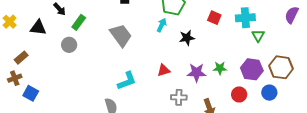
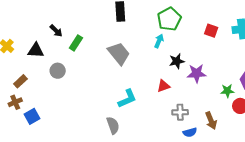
black star: (187, 38) -> (177, 61), moved
gray circle: (69, 45) -> (58, 71), moved
green star: (220, 68) -> (227, 91), moved
purple star: (197, 73) -> (197, 73), moved
blue square: (31, 93) -> (32, 116), turned 35

